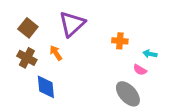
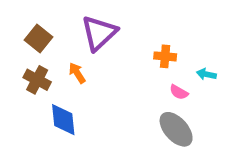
pink semicircle: (140, 70) -> (179, 92), moved

